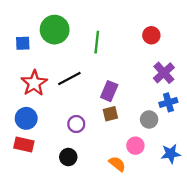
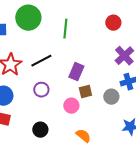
brown square: (110, 114) -> (85, 92), moved
purple circle: (76, 124) -> (41, 90), moved
pink circle: (135, 146) -> (71, 106), moved

